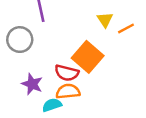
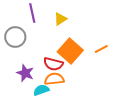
yellow triangle: (105, 20) -> (60, 19), moved, turned 32
orange line: (126, 28) -> (101, 49), moved

